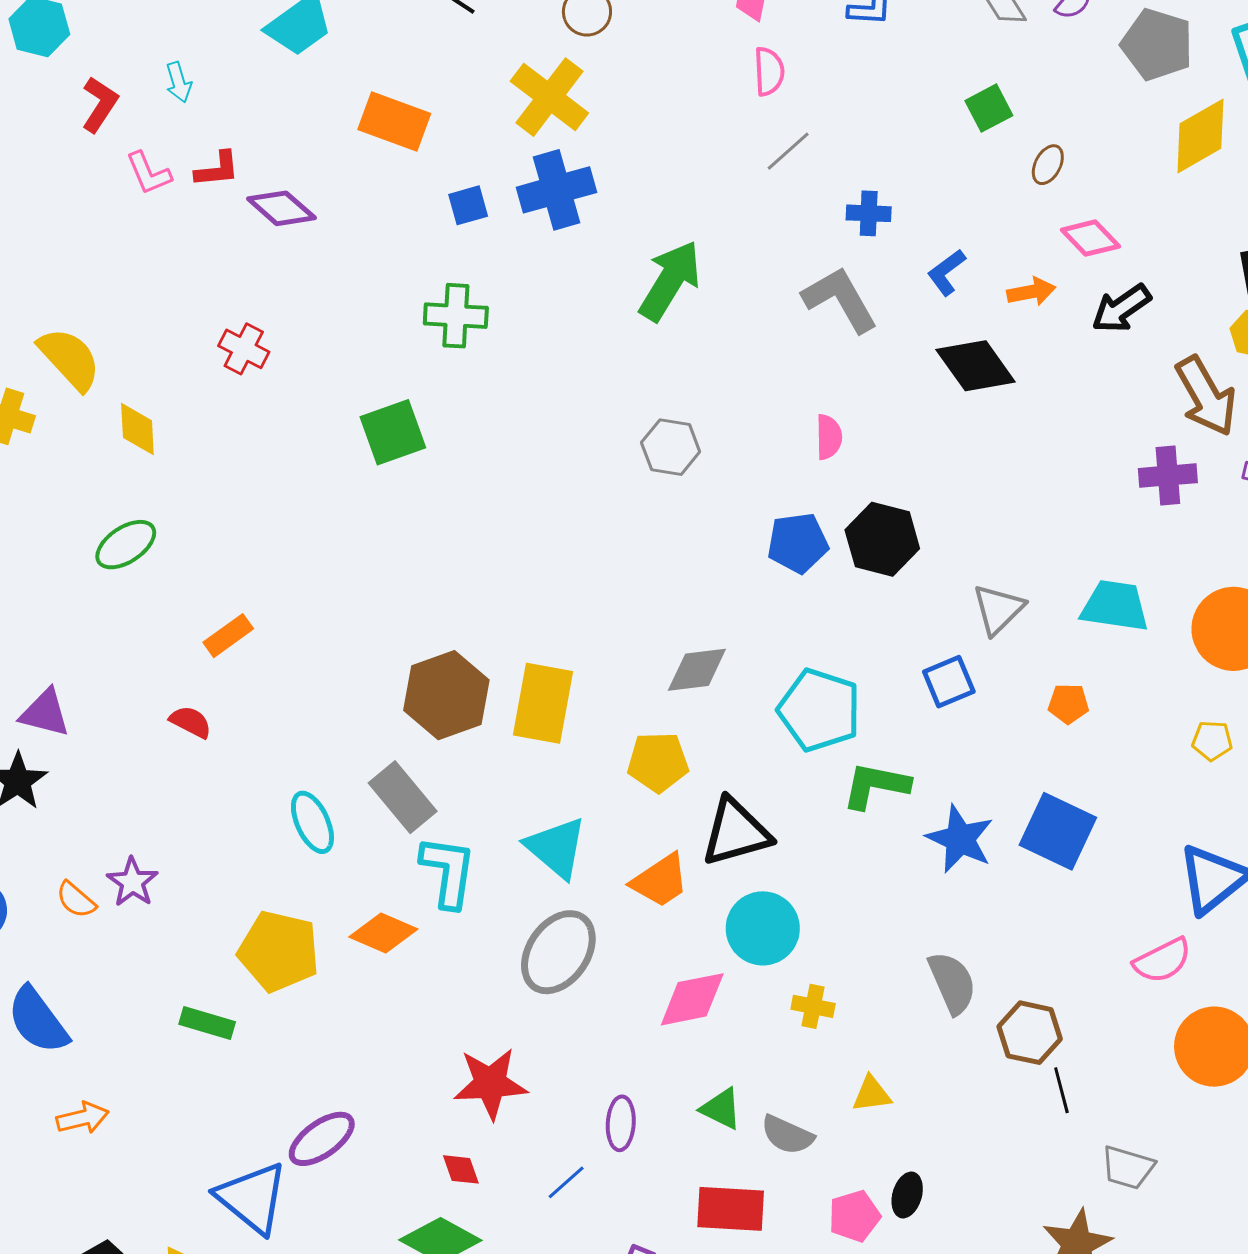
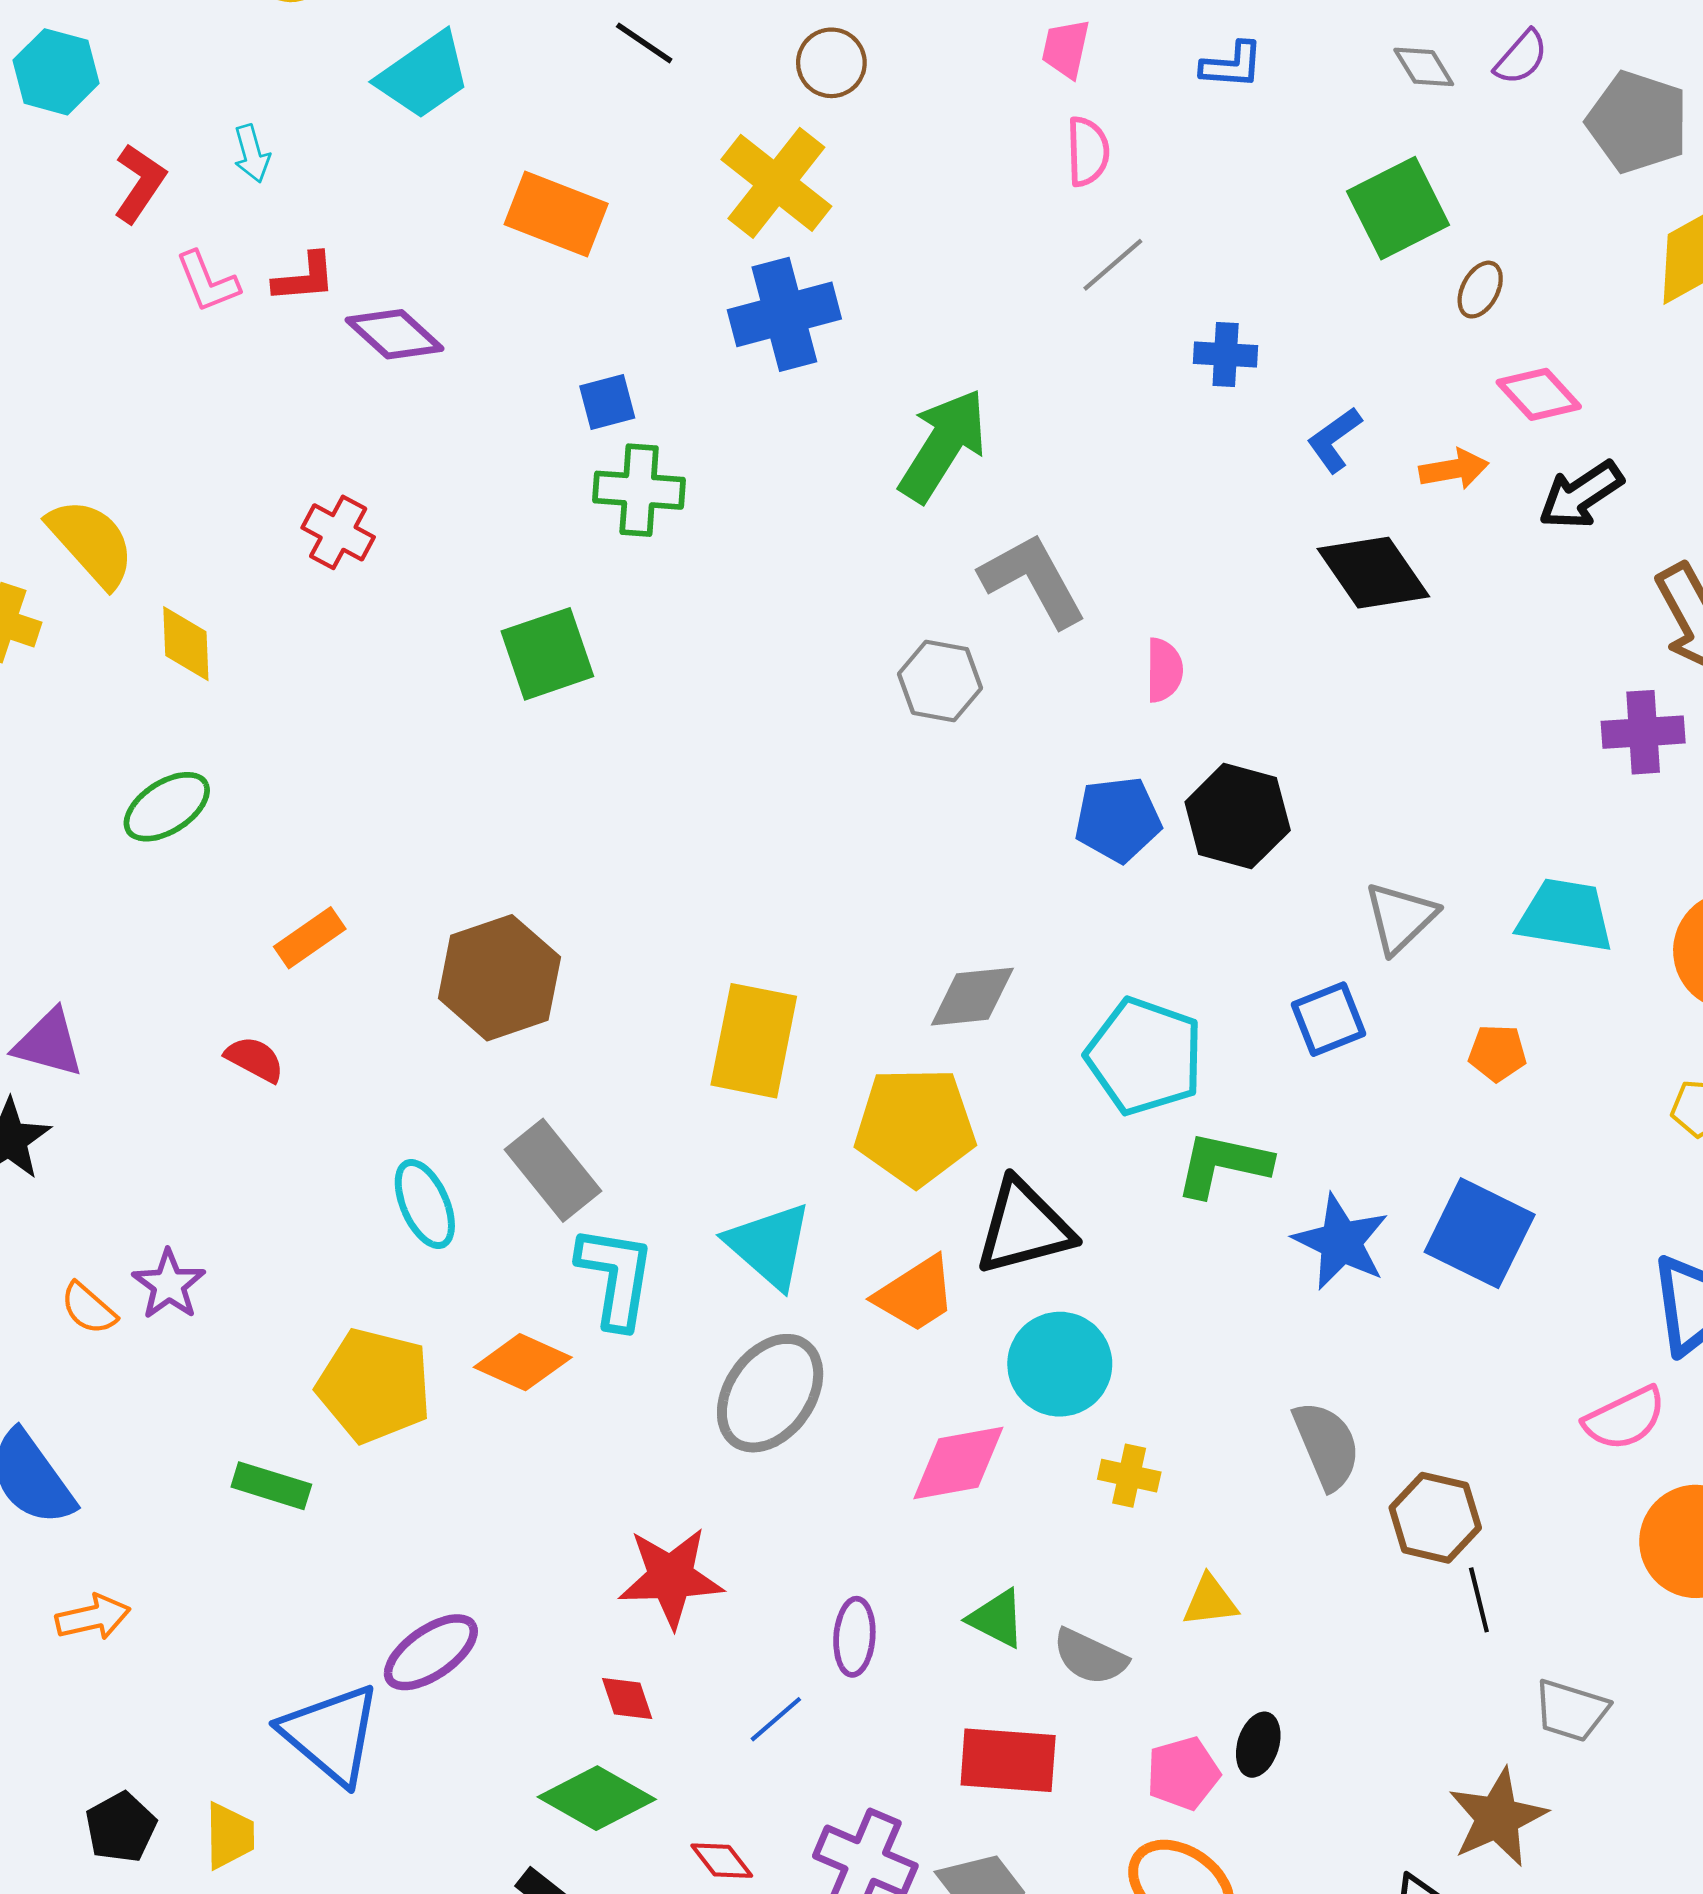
green square: (989, 108) -> (1398, 208), size x1.5
blue square: (468, 205) -> (607, 402), moved
gray L-shape: (840, 299) -> (1033, 580), moved
brown hexagon: (446, 695) -> (499, 978), moved
yellow pentagon: (658, 762) -> (915, 1126), size x1.4

